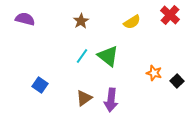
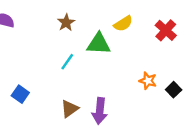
red cross: (170, 15) -> (166, 30), moved
green triangle: (108, 56) -> (99, 44), moved, turned -35

